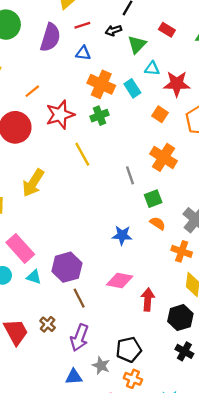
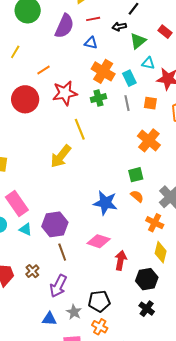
orange square: (160, 114) -> (150, 103), turned -32
gray line: (130, 175) -> (127, 103), moved
yellow arrow: (33, 183) -> (61, 156), moved
blue star: (122, 235) -> (105, 203), size x1.4

